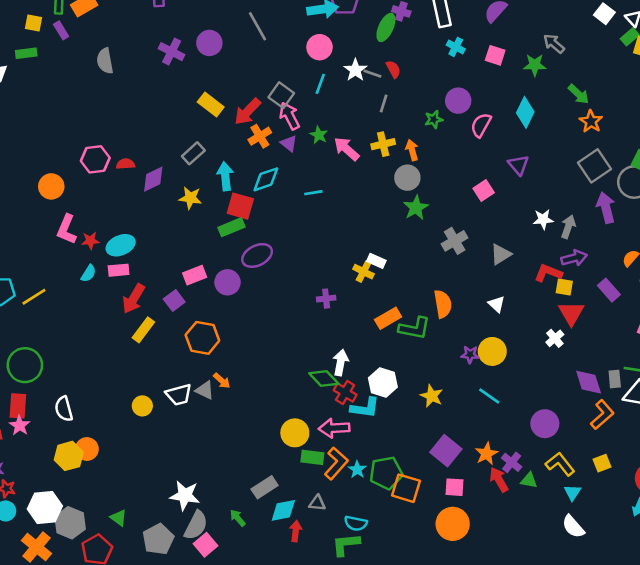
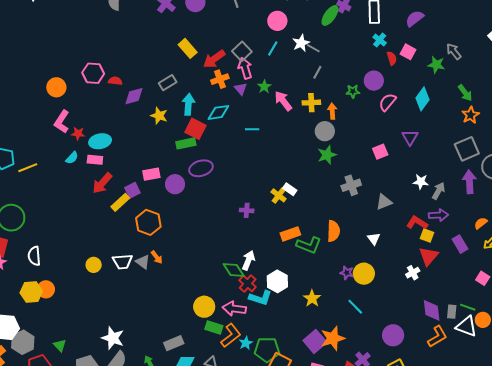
red semicircle: (393, 69) -> (392, 58), moved
yellow rectangle: (143, 330) -> (120, 202), moved
orange star: (487, 454) -> (333, 338), moved, size x1.4

